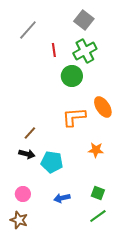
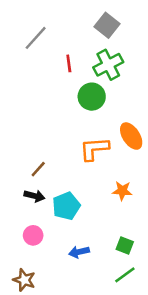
cyan pentagon: (52, 162) -> (66, 206), turned -30
pink circle: (23, 194) -> (33, 235), moved

